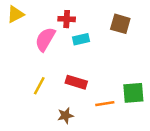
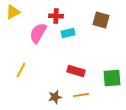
red rectangle: (76, 82) -> (76, 71), moved
yellow line: (39, 86) -> (21, 70), moved
orange line: (105, 104) -> (81, 95), moved

